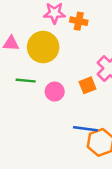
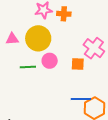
orange square: (88, 85) -> (78, 64), turned 32
pink circle: (55, 92) -> (50, 61), moved

